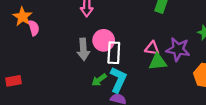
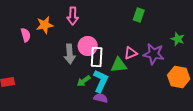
orange star: (23, 17) -> (45, 25), moved, turned 30
pink triangle: (152, 48) -> (131, 53), turned -32
green triangle: (158, 62) -> (119, 65), moved

